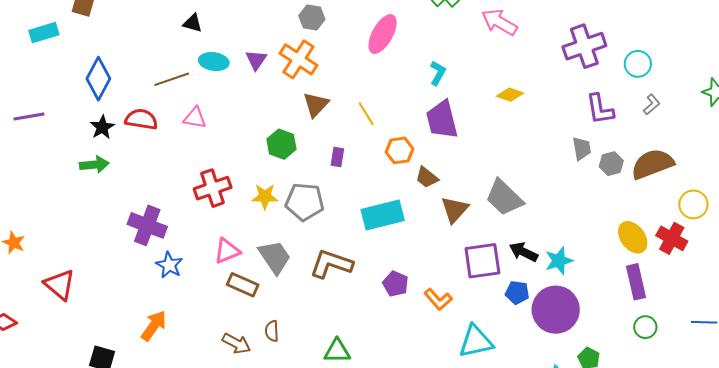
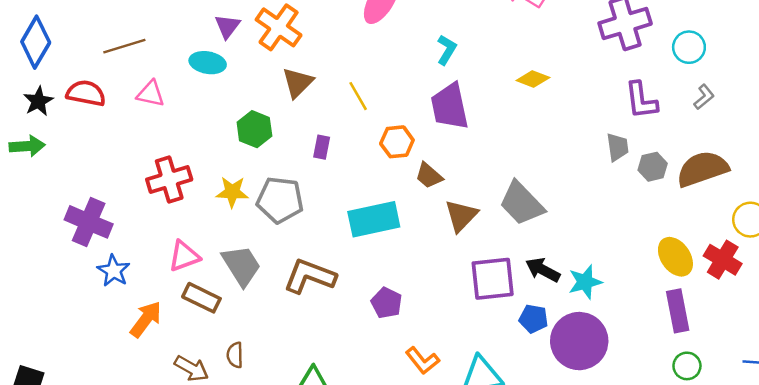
cyan ellipse: (214, 62) -> (208, 63), moved
orange L-shape: (438, 299) -> (422, 361), moved
orange arrow: (154, 326) -> (146, 319), moved

